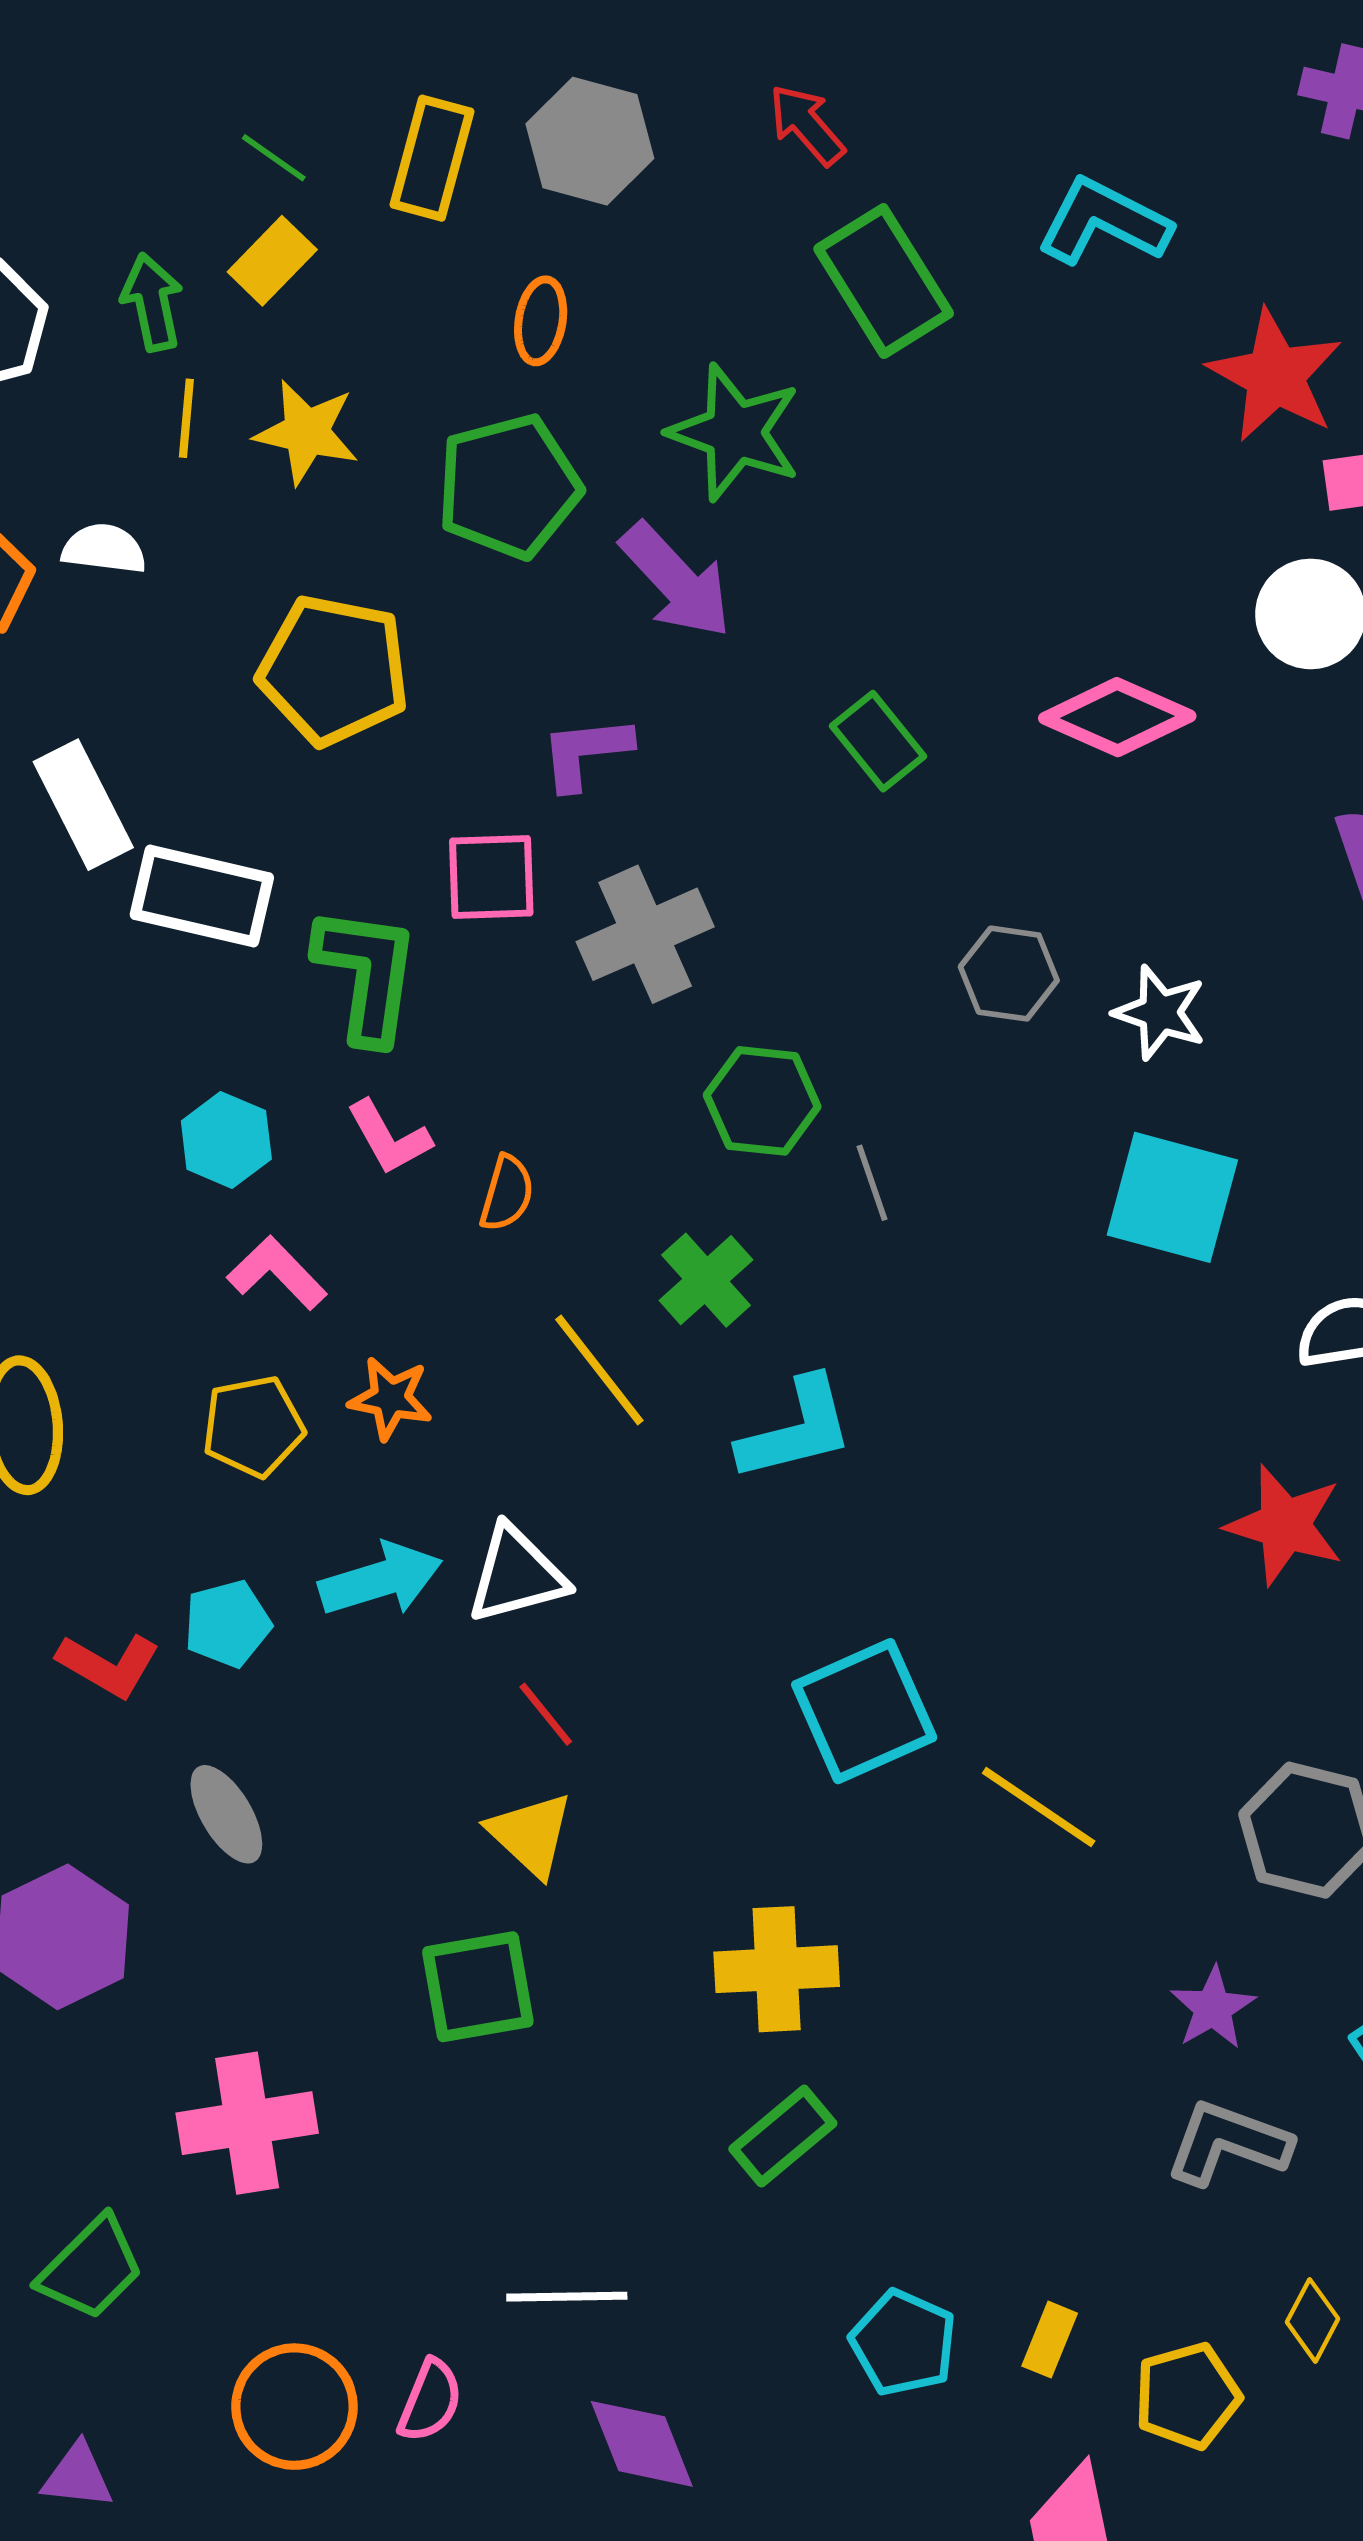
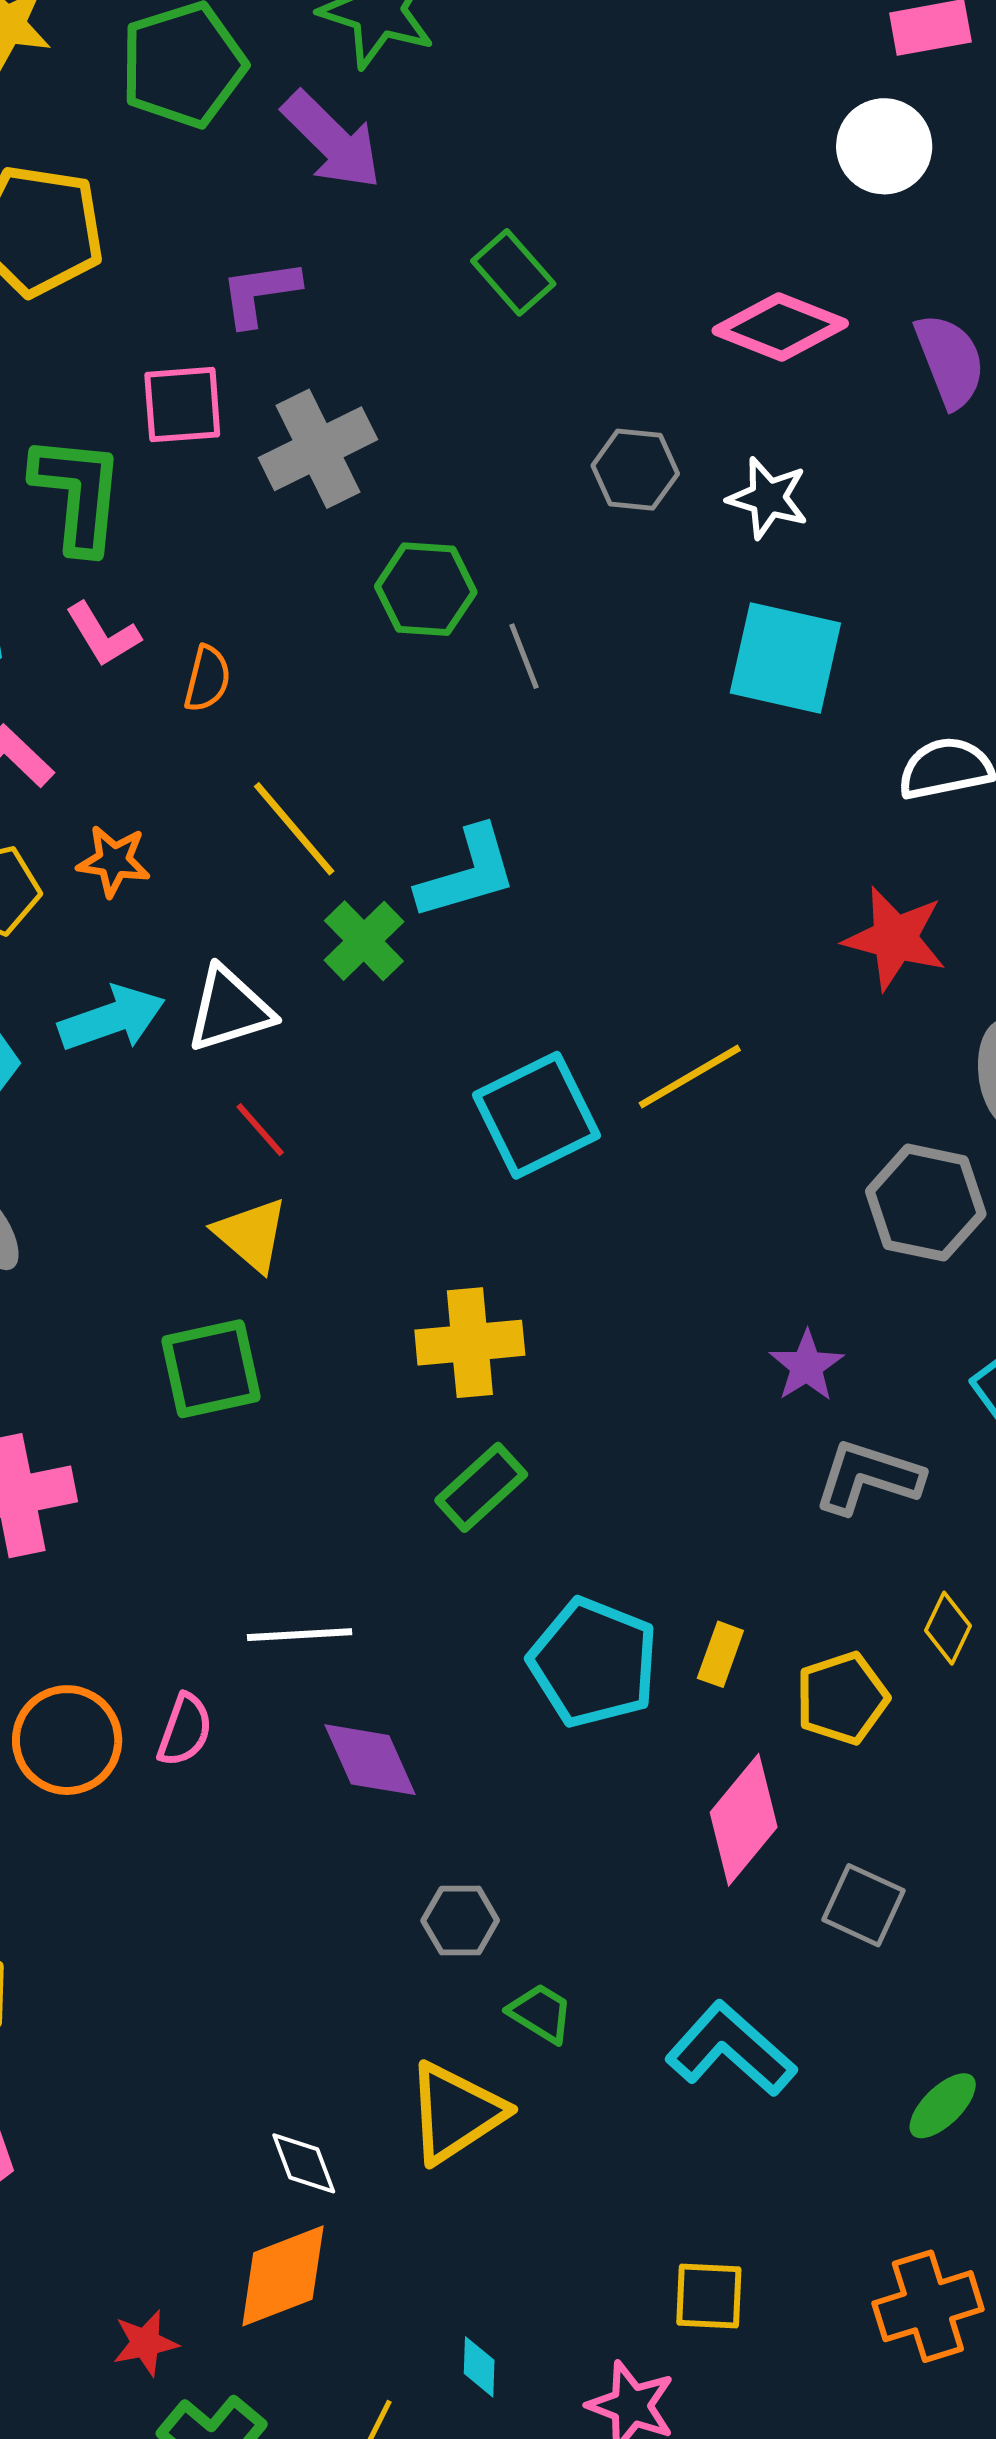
pink diamond: (1117, 717) -> (780, 327), moved
green cross: (706, 1280) -> (364, 941), moved
yellow line: (1039, 1807) -> (690, 1077), moved, turned -62
purple star: (1213, 2008) -> (807, 1366), moved
cyan pentagon: (903, 2343) -> (593, 1663), size x1.4

